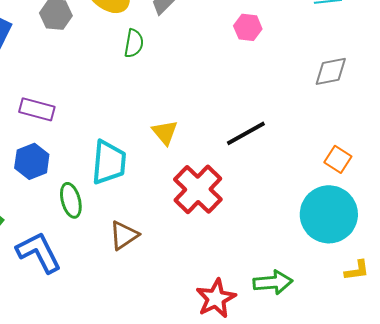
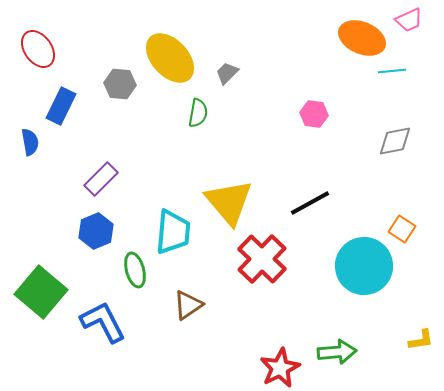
pink hexagon: (248, 27) -> (314, 114), moved
purple rectangle: (37, 109) -> (101, 179), turned -60
yellow triangle: (165, 132) -> (229, 202), size x1.8
cyan circle: (329, 214) -> (364, 266), moved

